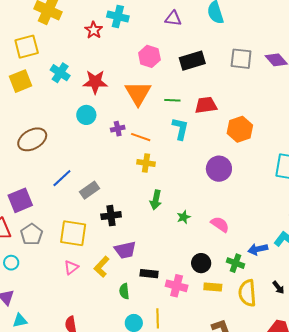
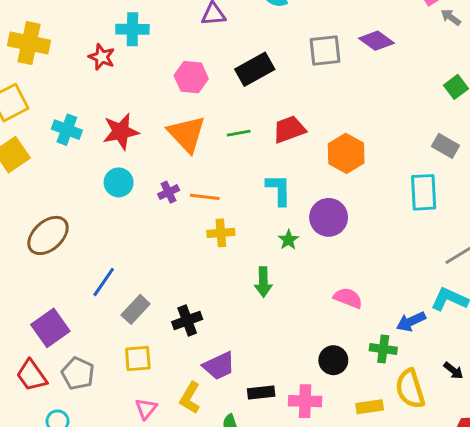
cyan L-shape: (180, 129) -> (279, 190), moved
gray rectangle: (89, 190) -> (136, 309), moved
green arrow: (156, 200) -> (263, 282), moved
green star: (184, 217) -> (288, 240), moved
yellow square: (73, 233) -> (138, 359), size x0.7
yellow rectangle: (213, 287) -> (370, 407), moved

